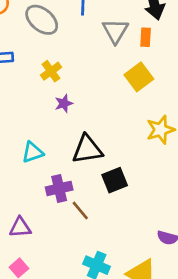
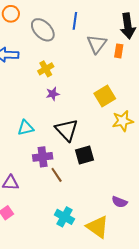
yellow square: (139, 77) -> (105, 96), moved
black triangle: (87, 149) -> (67, 130), turned 50

